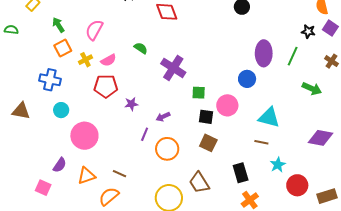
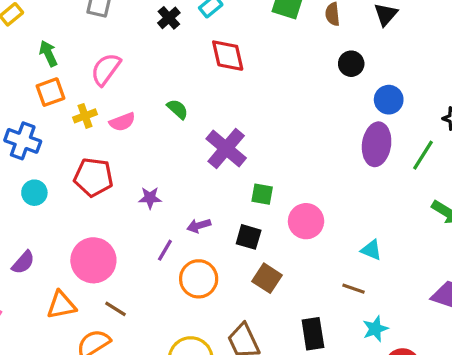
blue circle: (247, 79) -> (389, 100), moved
red pentagon: (106, 86) -> (93, 177), moved
black square: (206, 117) -> (249, 237), moved
cyan triangle: (269, 117) -> (371, 250), size x0.6
pink circle: (84, 136) -> (93, 260), moved
purple semicircle: (60, 165) -> (23, 262), moved

